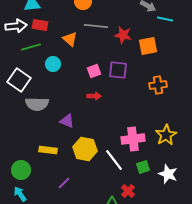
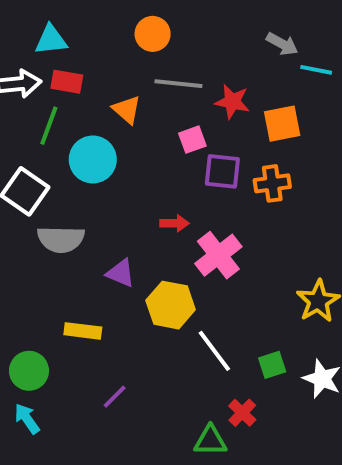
green line: (31, 47) -> (49, 126), turned -54
cyan circle: (53, 64) -> (93, 159), size x1.5
pink square: (94, 71) -> (192, 140), moved
orange cross: (158, 85) -> (272, 183), moved
pink cross: (133, 139) -> (218, 255), moved, turned -30
yellow hexagon: (85, 149) -> (171, 305), moved

